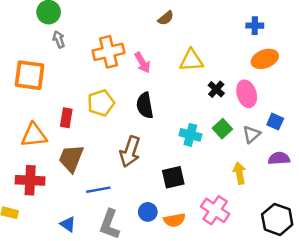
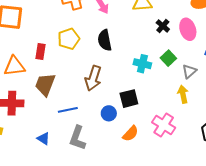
gray triangle: (252, 134) -> (189, 71), moved
blue circle: (148, 212) -> (109, 113), moved
orange semicircle: (174, 220) -> (131, 134), turned -36

